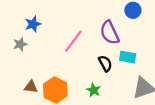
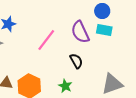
cyan rectangle: (128, 57) -> (104, 30), moved

